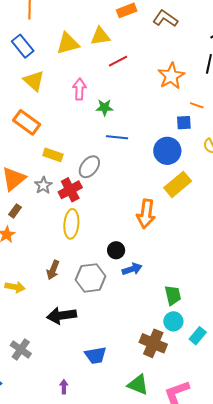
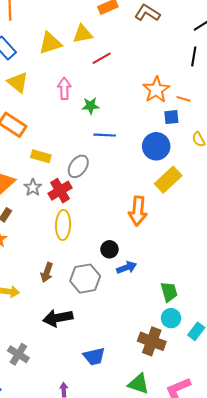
orange star: (171, 76) -> (156, 90), moved

